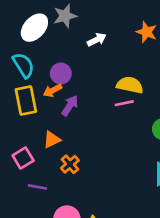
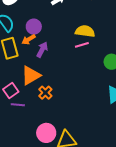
orange triangle: (52, 140) -> (31, 76), size x1.5
purple line: (37, 187) -> (18, 105), moved

